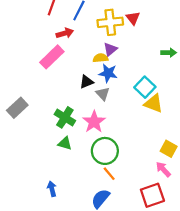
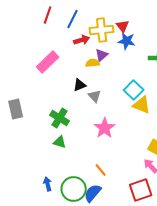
red arrow: (65, 33) -> (82, 40), moved
blue star: (108, 73) -> (127, 41), moved
gray rectangle: (17, 108) -> (16, 109), turned -60
pink star: (94, 122) -> (105, 128), moved
green circle: (105, 151) -> (74, 189), moved

